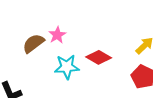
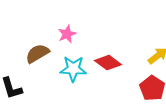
brown semicircle: (33, 43) -> (37, 53), moved

